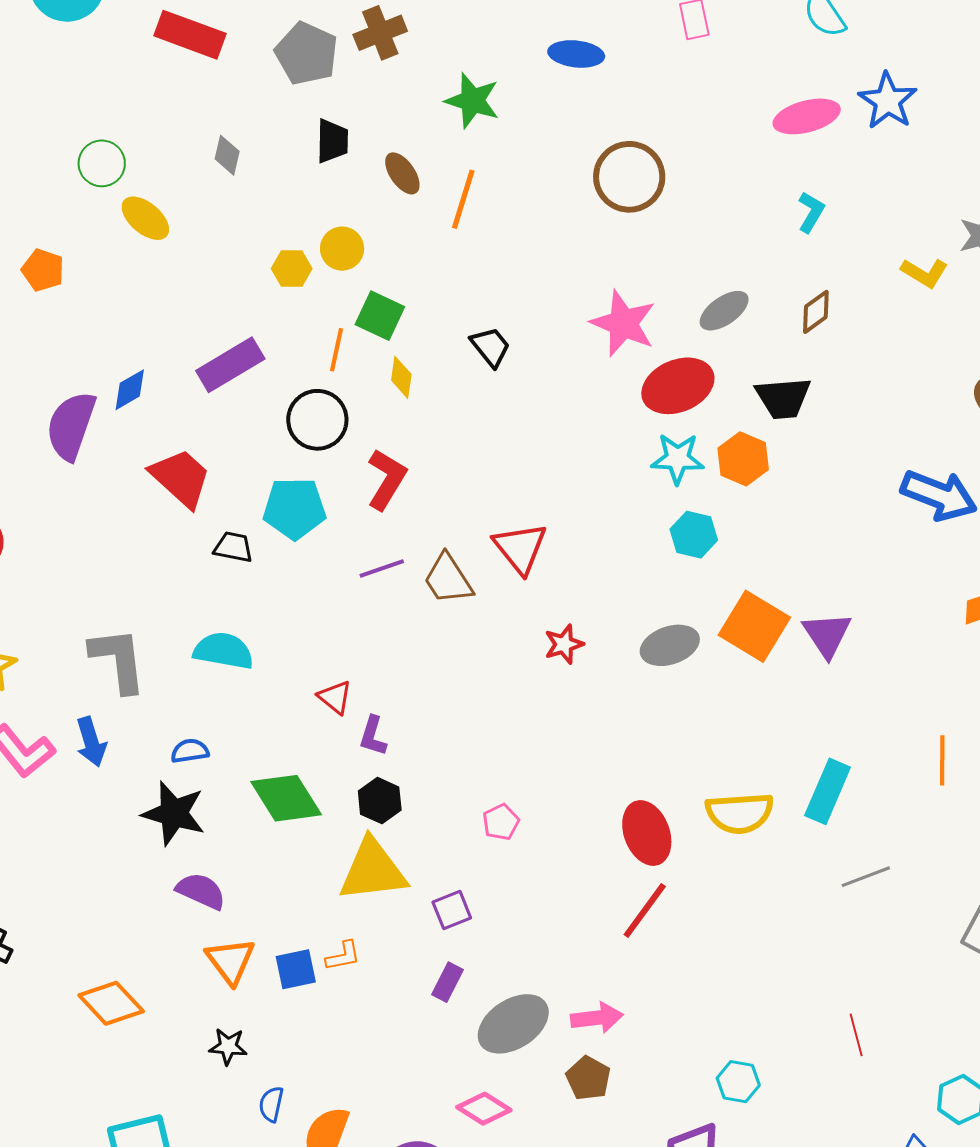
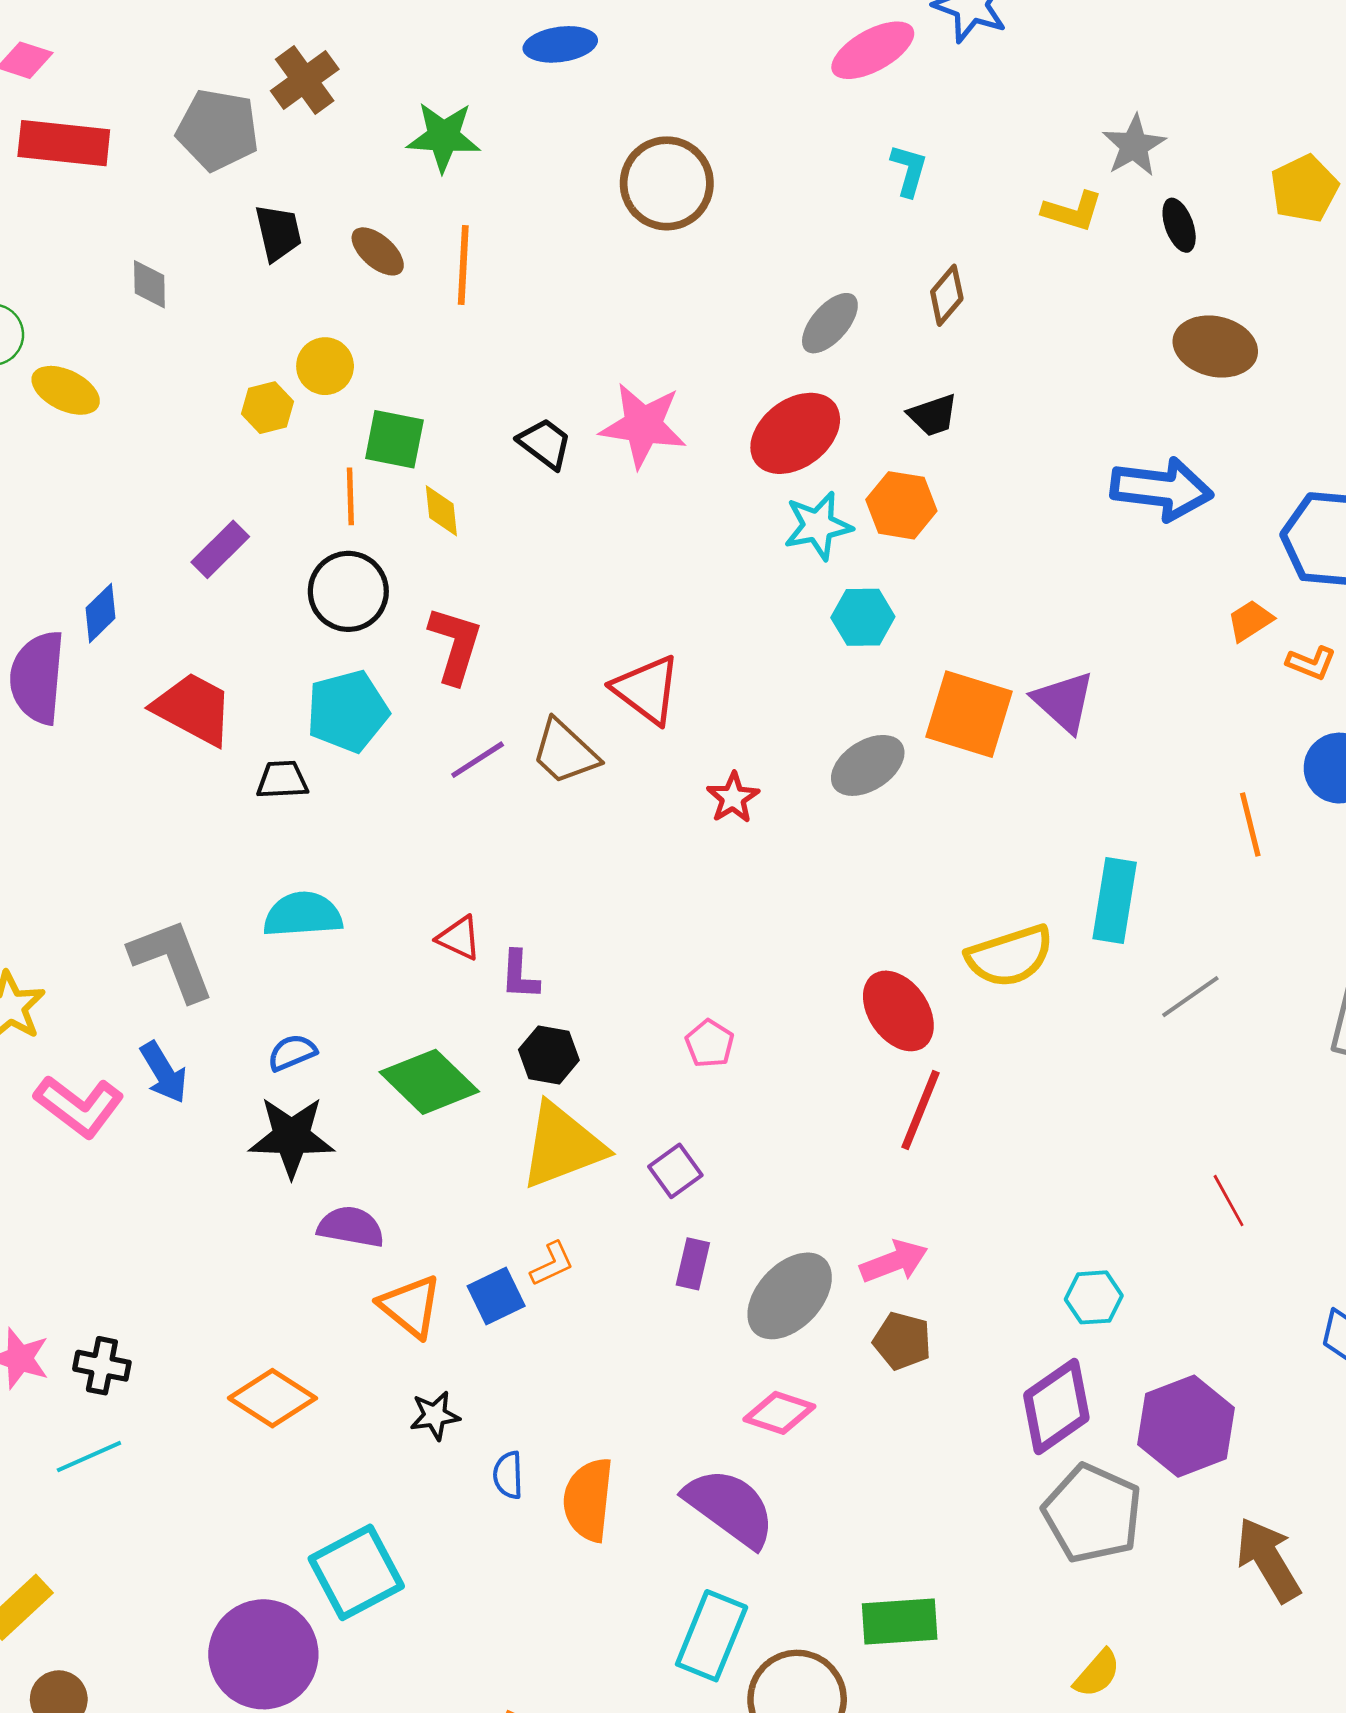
pink star: (623, 323) -> (643, 425), moved
purple rectangle: (230, 365) -> (220, 549), size x0.7
black trapezoid: (783, 398) -> (933, 415), size x0.7

